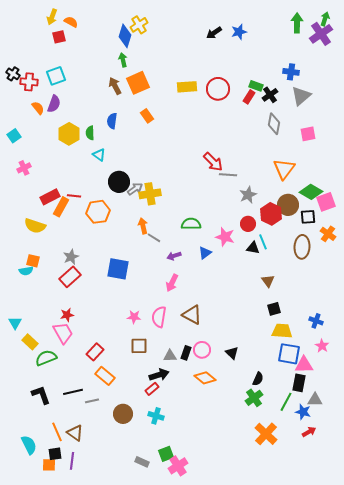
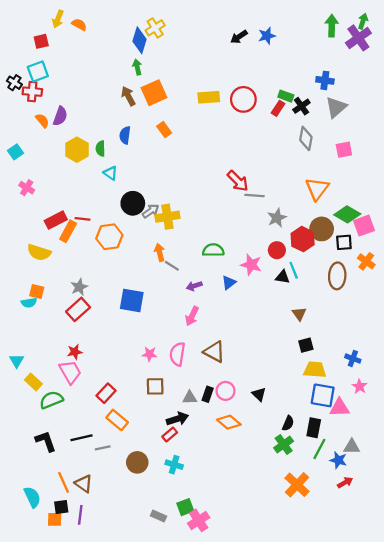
red square: (59, 37) -> (41, 41), moved
cyan square: (56, 76) -> (38, 71), moved
pink cross: (24, 168) -> (27, 188), turned -32
black rectangle: (299, 383) -> (314, 428), moved

